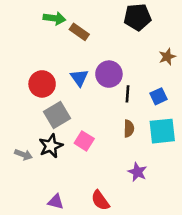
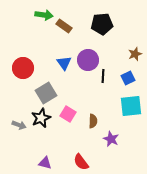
black pentagon: (137, 17) -> (102, 24), moved
brown star: (167, 57) -> (135, 54), moved
red circle: (42, 84) -> (23, 68), moved
brown semicircle: (129, 129) -> (93, 121), moved

